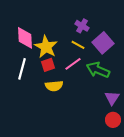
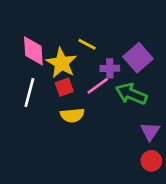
purple cross: (82, 26) -> (110, 68), moved, turned -32
yellow line: (78, 45) -> (87, 44), moved

